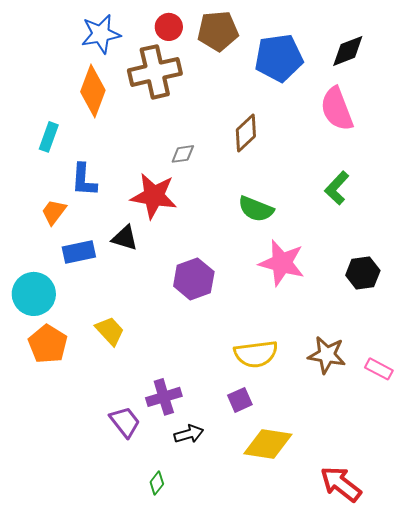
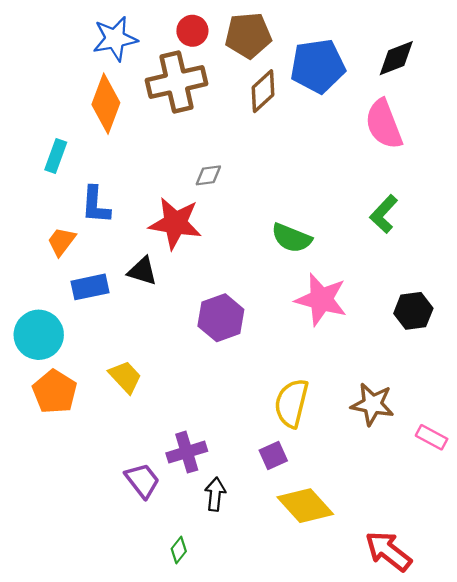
brown diamond: (246, 133) -> (263, 91), moved
yellow semicircle: (256, 354) -> (292, 403), turned 111
pink rectangle: (379, 369) -> (432, 437), moved
black arrow: (189, 434) -> (215, 494), turned -68
yellow diamond: (268, 444) -> (305, 506), turned 39

